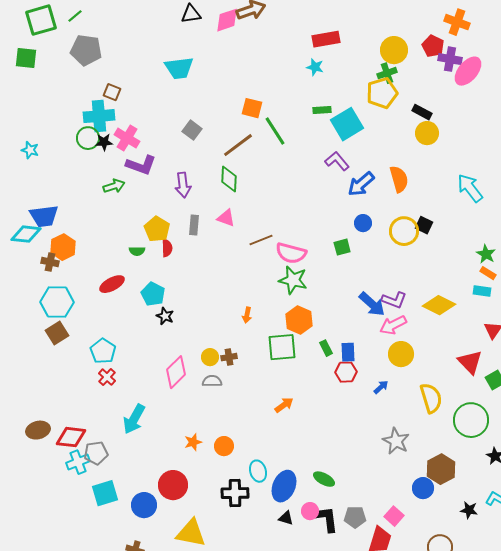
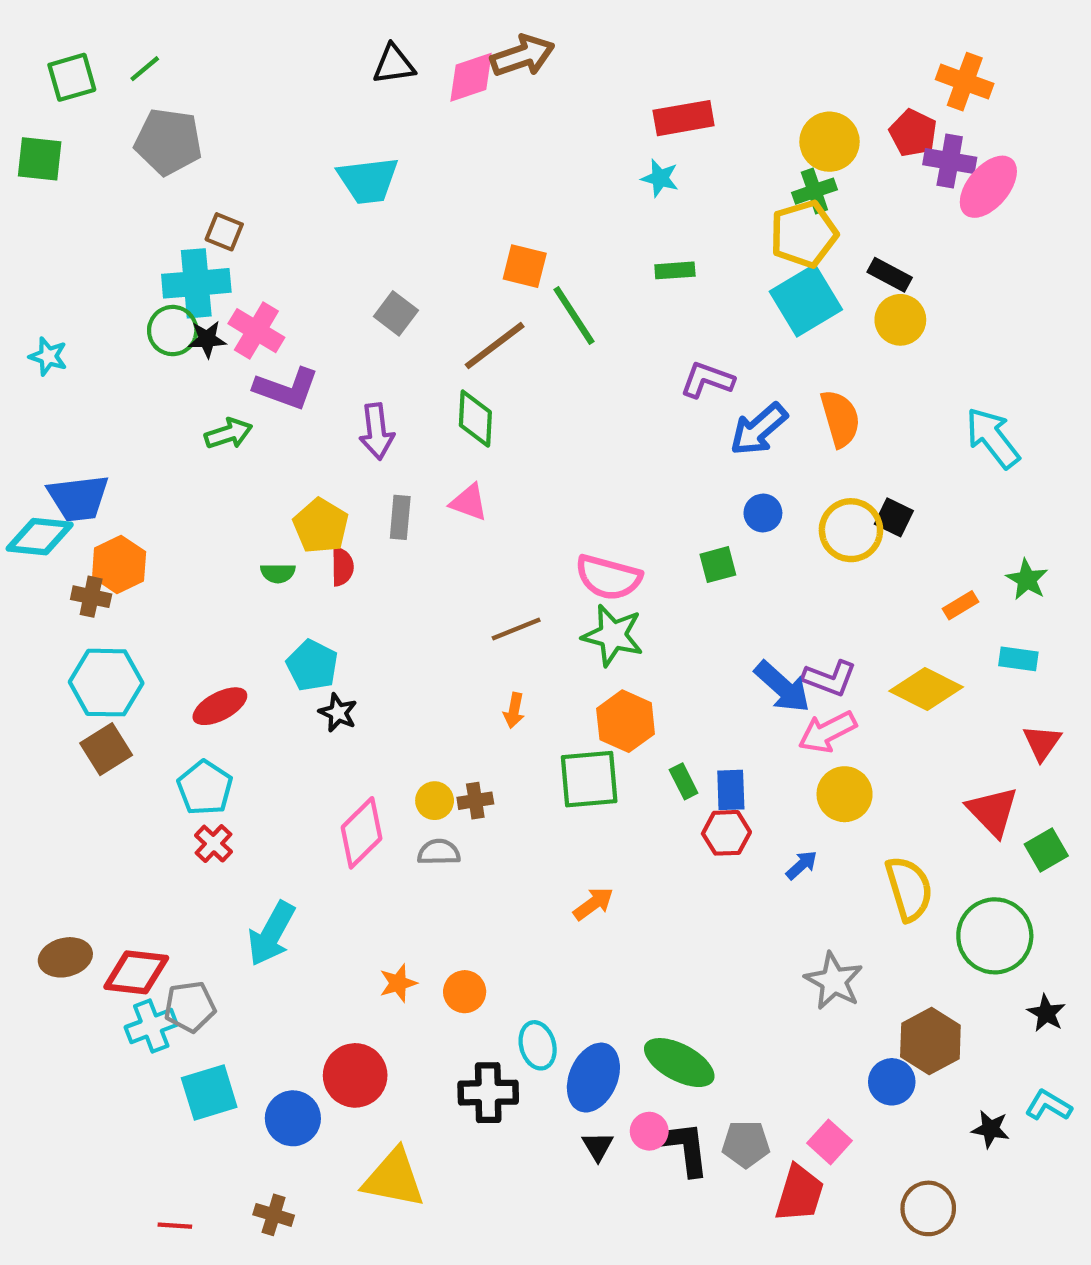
green square: (41, 20) -> (72, 77), size x0.7
cyan square: (347, 124) -> (806, 301), moved
purple L-shape: (337, 161) -> (707, 380), turned -30
brown line: (261, 240) -> (516, 629), moved
orange rectangle: (488, 273) -> (960, 605), moved, turned -63
red ellipse: (112, 284) -> (220, 706), moved
green ellipse: (324, 479) -> (679, 1063), size x1.5
black triangle: (286, 518) -> (598, 1146), turned 42

